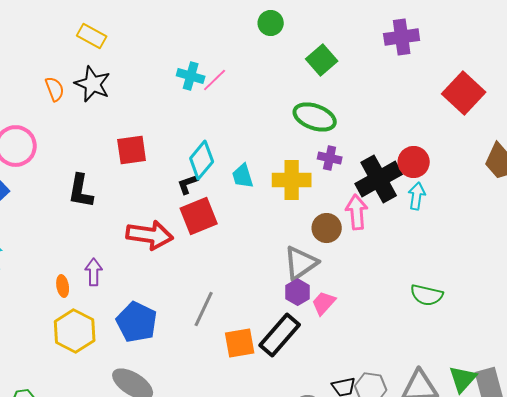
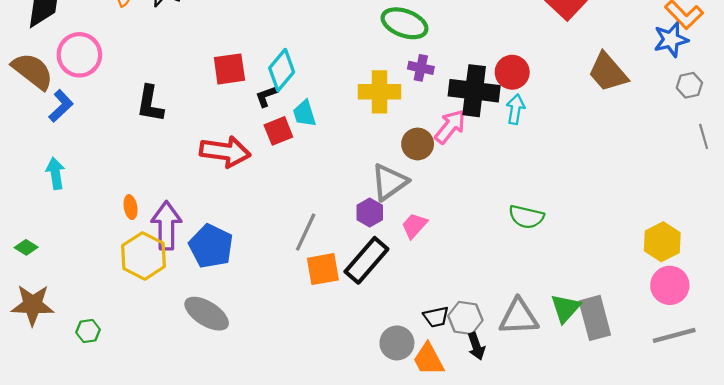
red square: (132, 150) -> (229, 69), moved
cyan trapezoid: (243, 176) -> (304, 114), moved
black cross: (379, 179) -> (474, 91), turned 36
pink arrow: (357, 212) -> (450, 127), turned 44
red square: (199, 216) -> (278, 131), size x0.7
purple arrow: (94, 272) -> (166, 226), moved, size x1.6
purple hexagon: (298, 292) -> (370, 212), moved
gray line: (204, 309) -> (306, 232), moved

